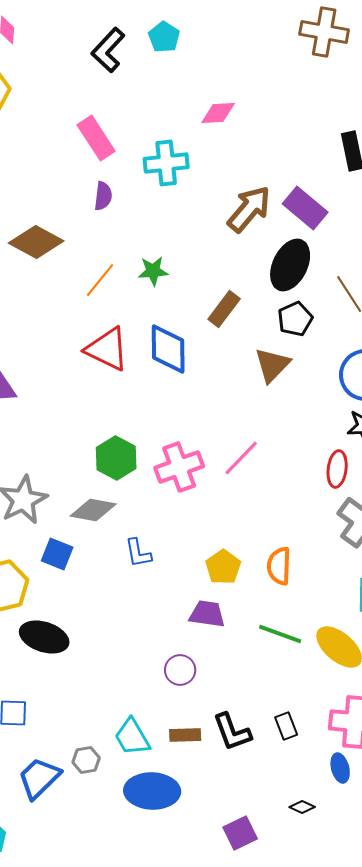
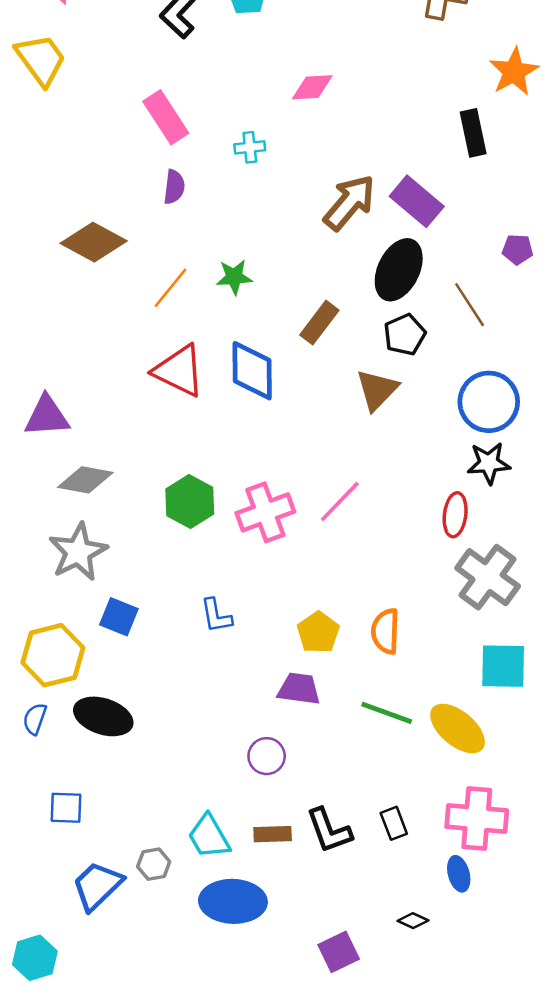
cyan cross: (166, 163) -> (250, 147), size x0.6
gray diamond: (93, 510) -> (85, 480), moved

